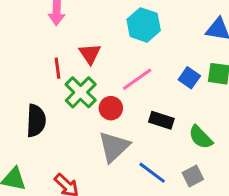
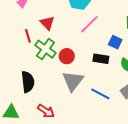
blue square: (189, 78) -> (115, 42), moved
pink line: (137, 79) -> (89, 24), moved
black semicircle: (36, 121) -> (28, 82), moved

